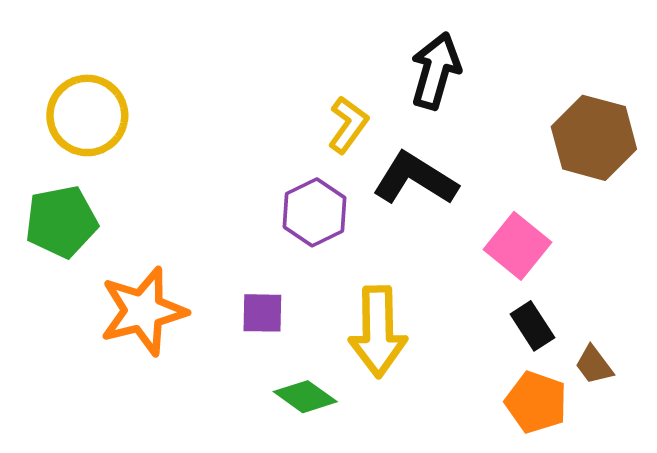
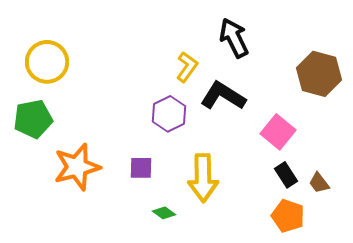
black arrow: (436, 71) -> (234, 38), turned -42
brown trapezoid: (594, 365) -> (319, 183), moved
green diamond: (305, 397) -> (164, 213), size x0.7

